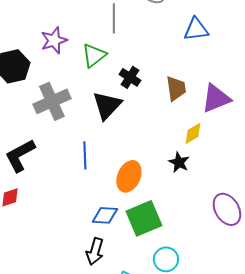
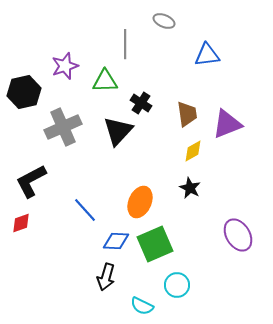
green triangle: (94, 55) -> (105, 81), turned 36
yellow diamond: (193, 133) -> (193, 151), moved
blue line: (85, 155) -> (85, 210), moved, turned -40

